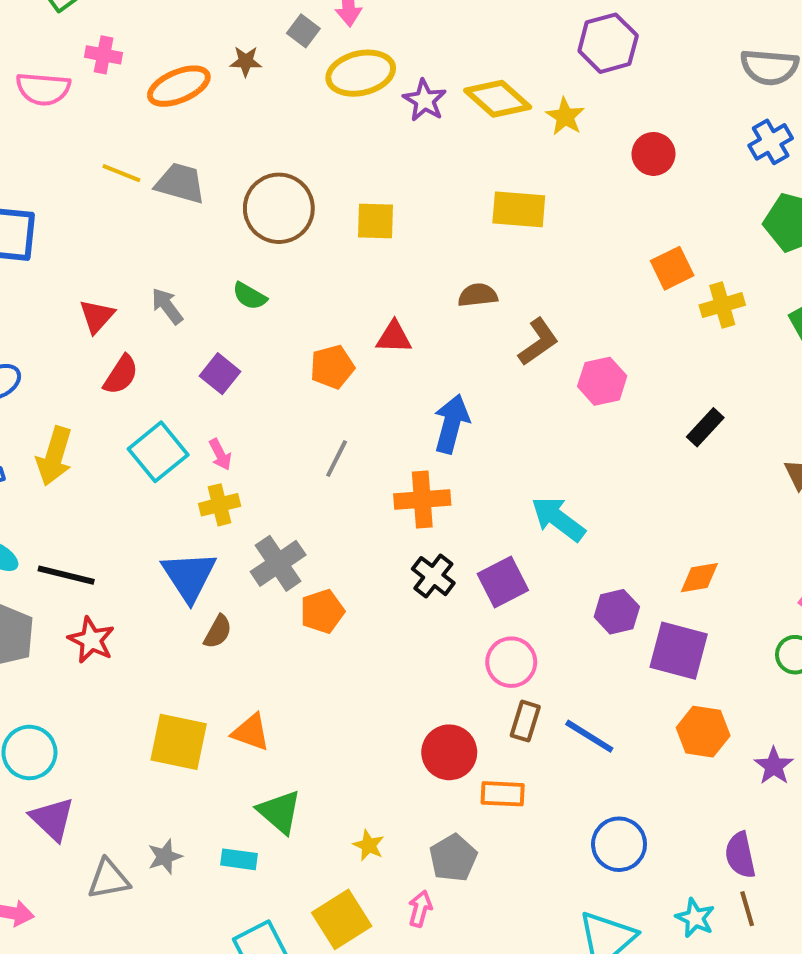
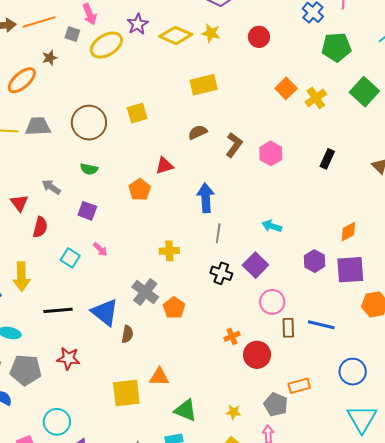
purple star: (425, 100) -> (138, 24), moved, turned 30
cyan square: (158, 452) -> (70, 258), size x0.7
gray line: (337, 458) -> (218, 233), moved
orange cross: (422, 499) -> (232, 336), moved, size x0.6
yellow cross: (220, 505) -> (169, 251), moved, turned 30
cyan arrow: (558, 519) -> (272, 226), size x0.7
black line: (66, 575) -> (58, 310), moved
orange rectangle: (503, 794) -> (299, 386), moved

